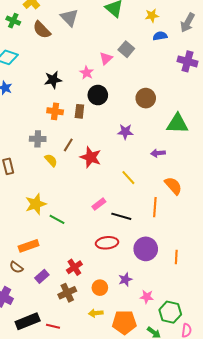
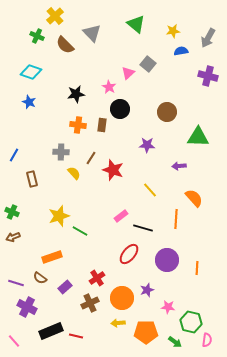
red ellipse: (107, 243) -> (129, 254), turned -45
orange circle: (100, 288) -> (122, 298), size x1.5

